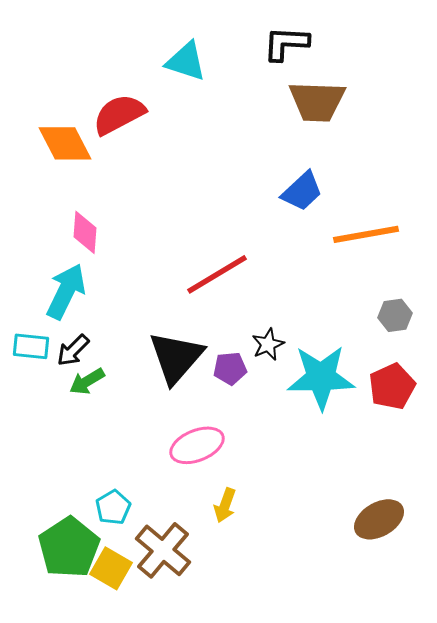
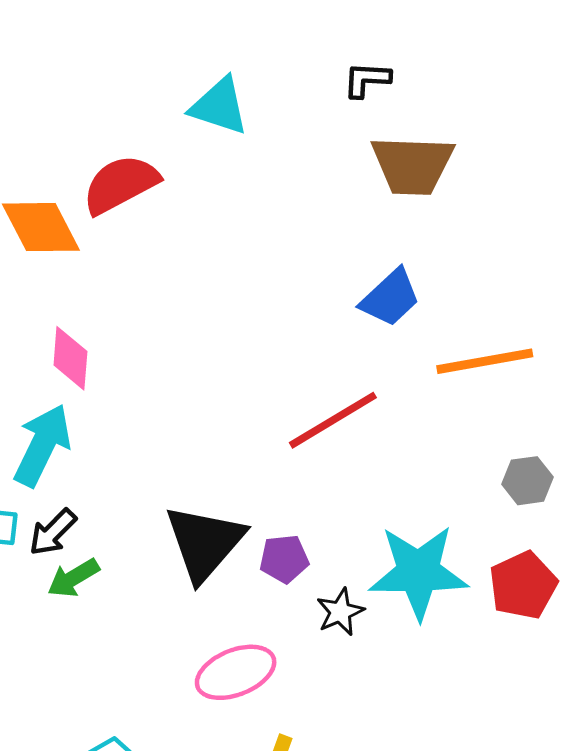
black L-shape: (286, 43) -> (367, 80), size x0.7
red line: (217, 274) -> (333, 420), moved
black star: (268, 344) -> (340, 612), moved

